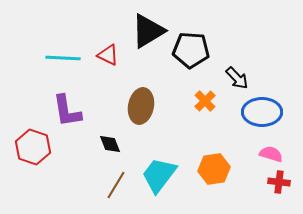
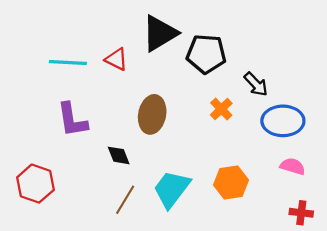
red hexagon: (33, 147) -> (35, 184), moved
red cross: (279, 182) -> (301, 213), moved

